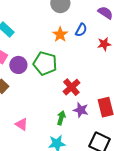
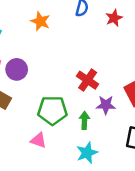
orange star: (60, 34) -> (40, 21), moved
green pentagon: (45, 63) -> (52, 110), moved

